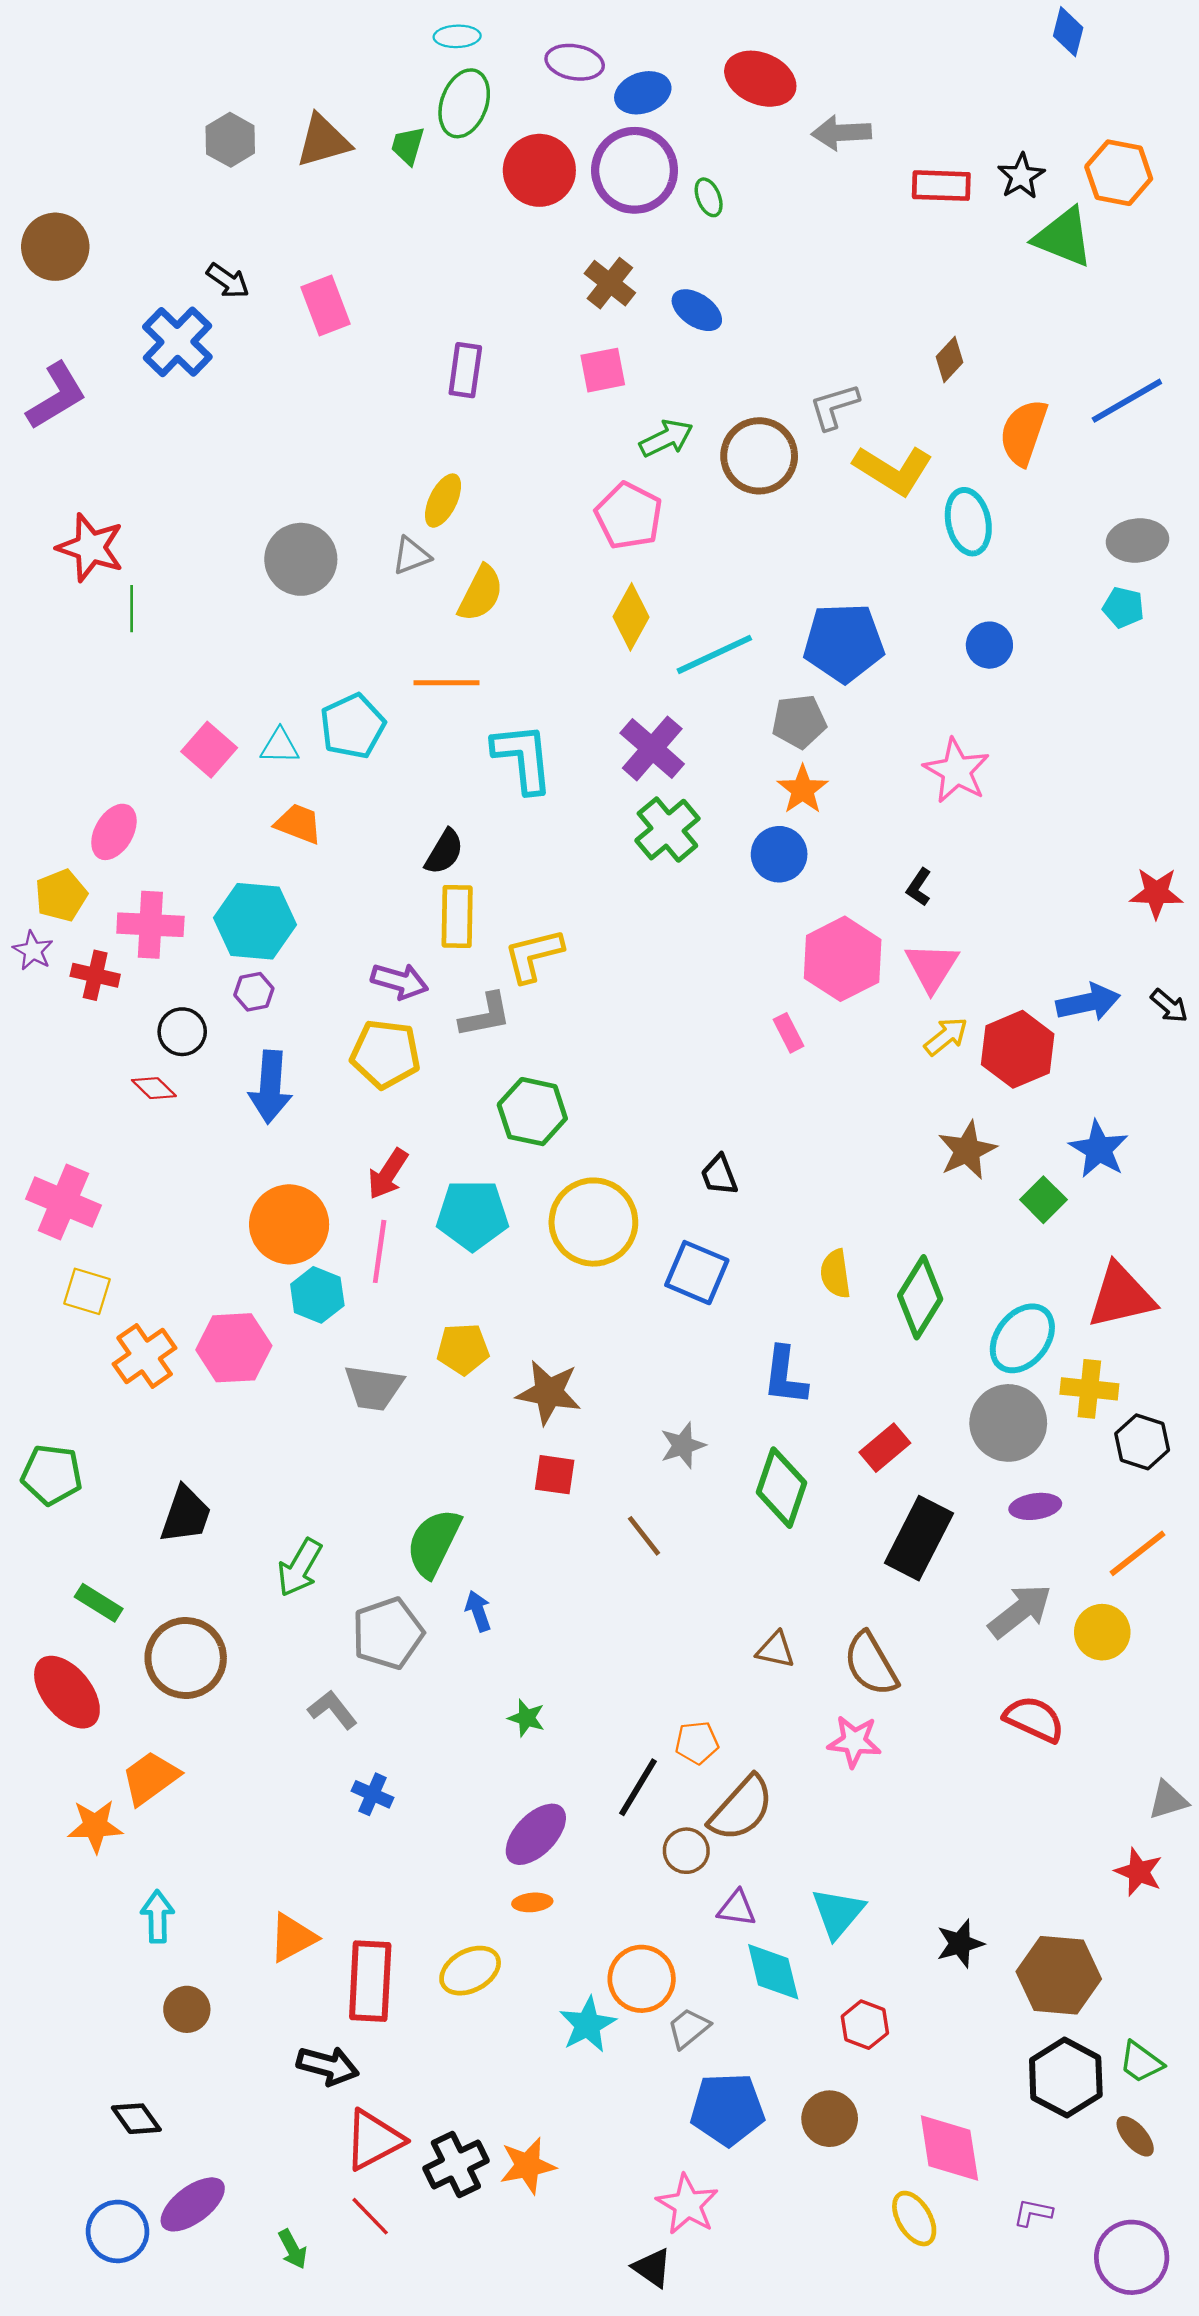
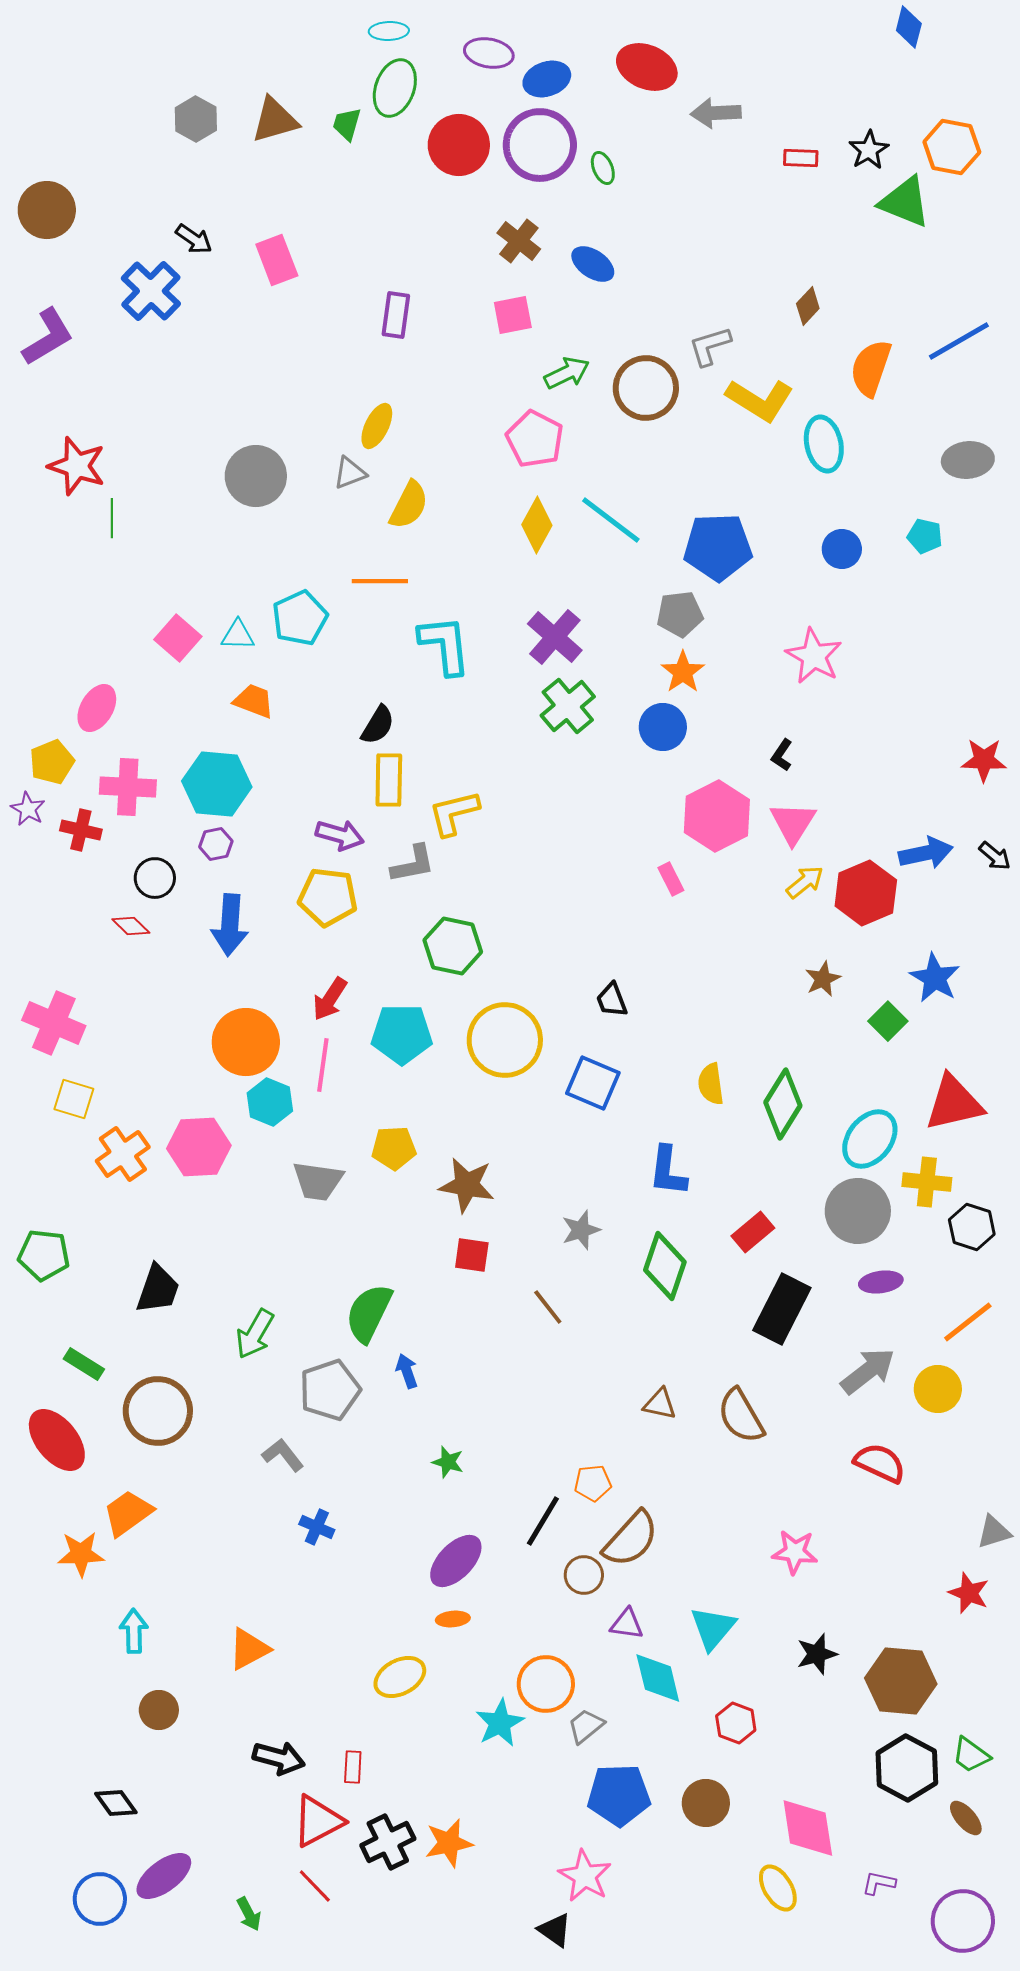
red rectangle: (941, 186) -> (801, 158), size x0.7
cyan pentagon: (1123, 607) -> (925, 536), moved
cyan line: (714, 654) -> (611, 520), moved, turned 62
brown star: (967, 1150) -> (823, 979), size x0.7
pink star: (854, 1741) -> (795, 1552), moved
red rectangle: (370, 1981) -> (353, 1767), moved, size x0.5

